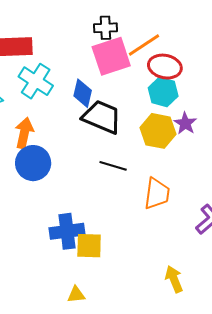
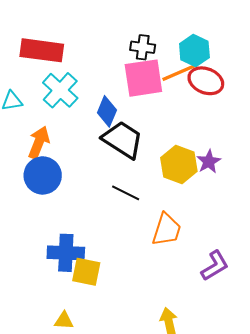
red ellipse: (165, 67) -> (206, 81), moved
cyan hexagon: (163, 92) -> (194, 51), moved

